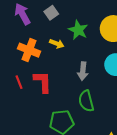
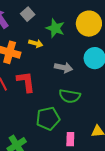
gray arrow: (83, 71) -> (64, 68), turned -78
green semicircle: (86, 101) -> (70, 96), turned -60

